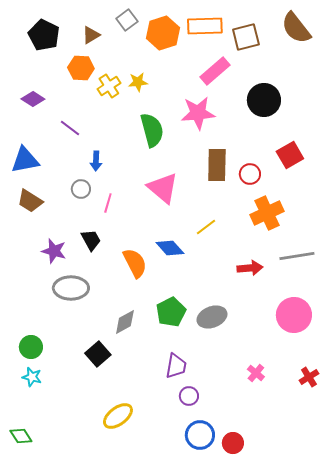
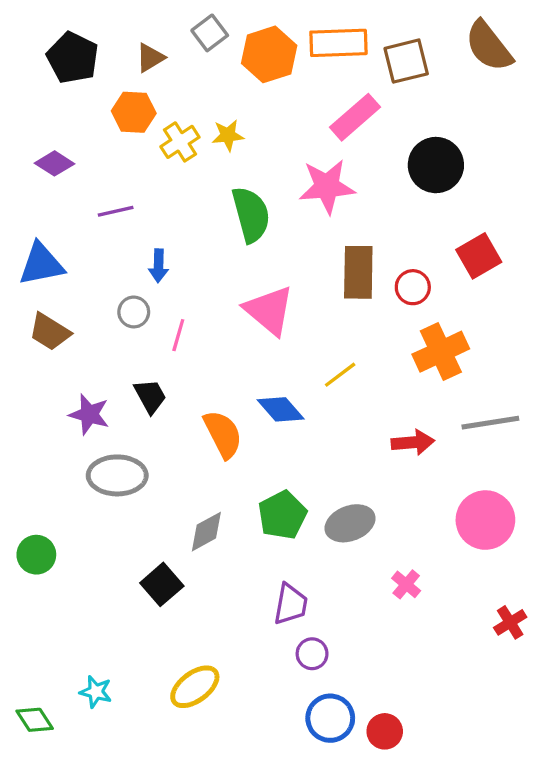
purple line: (70, 128) -> (116, 211), turned -50
green circle: (31, 347) -> (36, 555), moved
pink cross: (256, 373) -> (406, 584), moved
cyan star: (32, 377) -> (96, 692), moved

